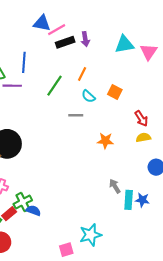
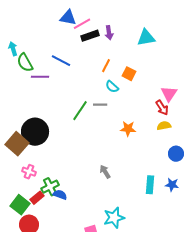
pink triangle: (149, 52) -> (169, 94), moved
blue line: (24, 62) -> (61, 61), moved, turned -66
green line: (55, 86) -> (80, 111), moved
orange square: (115, 92) -> (129, 74), moved
gray arrow: (115, 186) -> (105, 172), moved
blue star: (142, 200) -> (172, 185), moved

